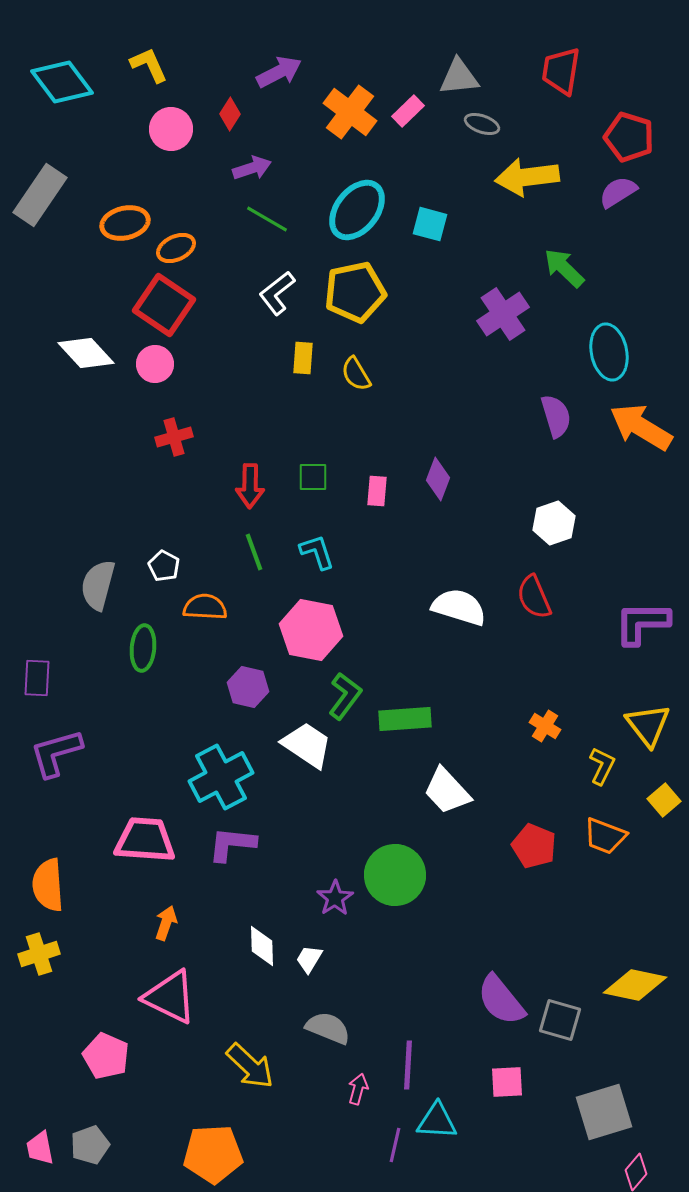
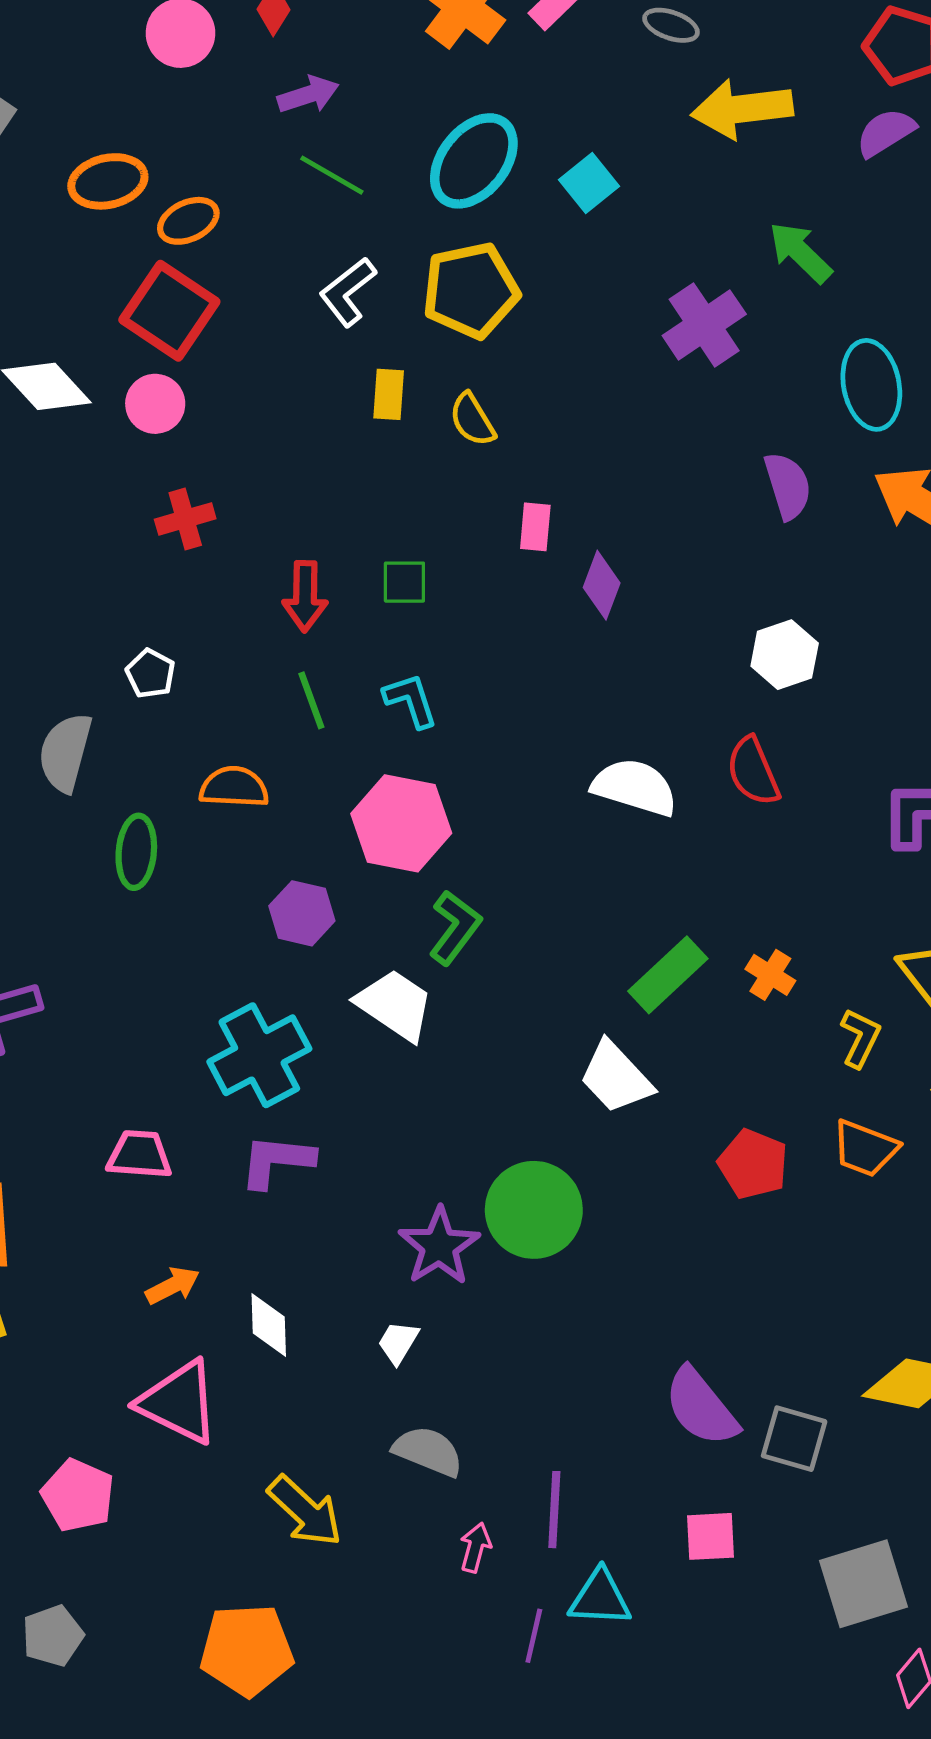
cyan square: (430, 224) -> (589, 183), turned 36
pink rectangle: (377, 491) -> (535, 527), moved
white pentagon: (164, 566) -> (150, 674), moved
green rectangle: (405, 719) -> (668, 975), moved, turned -39
pink trapezoid: (145, 840) -> (139, 1155), size x0.7
purple star: (335, 898) -> (439, 1246), size x1.4
orange arrow: (166, 923) -> (173, 1286), turned 44
white diamond: (262, 946) -> (269, 1325), moved

